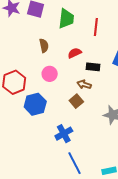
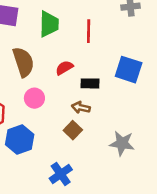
brown semicircle: (44, 46) -> (23, 62), size x1.6

